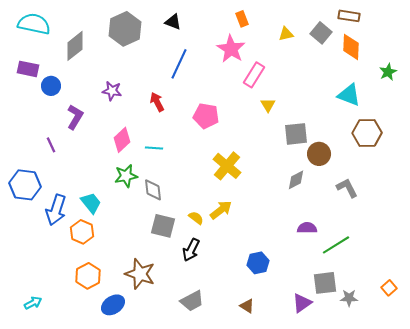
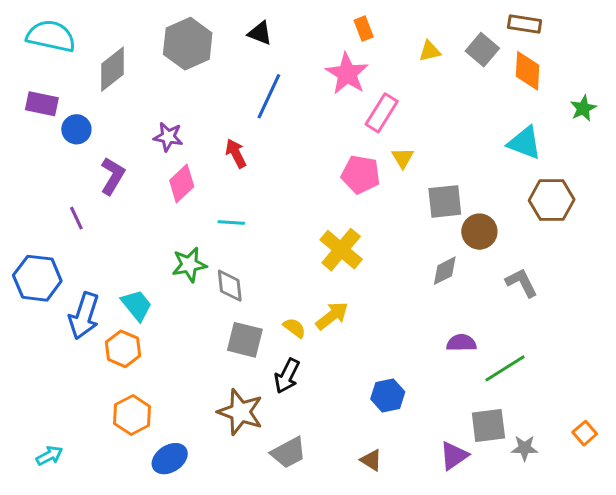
pink pentagon: (206, 116) -> (361, 174), moved
pink diamond: (122, 140) -> (182, 183), moved
brown star: (140, 274) -> (240, 412), moved

